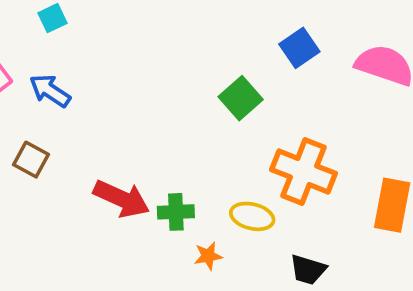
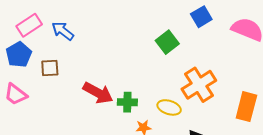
brown square: (31, 160) -> (50, 68), turned -36
orange cross: (304, 172) -> (199, 85), turned 32

